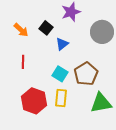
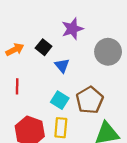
orange arrow: (21, 30) -> (15, 49), turned -70
blue triangle: (62, 44) -> (62, 66), turned -32

